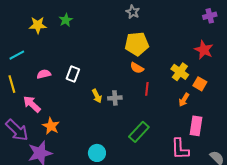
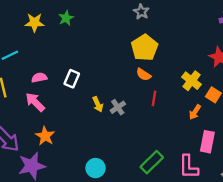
yellow pentagon: (137, 44) -> (145, 48), turned -30
gray cross: (115, 98) -> (118, 107), turned -32
pink arrow: (32, 104) -> (35, 102), moved
green rectangle: (139, 132) -> (152, 162), moved

